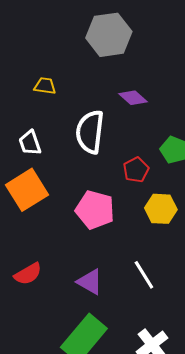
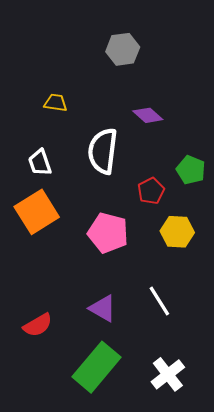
gray hexagon: (109, 35) -> (123, 49), size x0.7
red semicircle: (28, 274) -> (38, 325), moved

